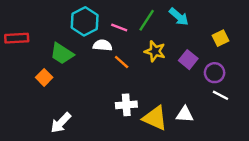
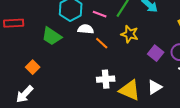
purple square: (188, 60) -> (156, 53), moved
orange square: (44, 77) -> (33, 67), moved
white triangle: (185, 114) -> (155, 87), turned -35
white arrow: (61, 123) -> (25, 94), moved

